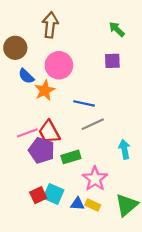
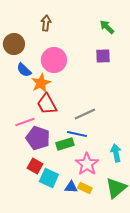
brown arrow: (50, 25) -> (46, 23), size x0.7
blue line: (84, 103) -> (77, 134), moved
red trapezoid: (49, 132) -> (47, 104), moved
cyan arrow: (124, 149) -> (116, 153), moved
red square: (38, 195) -> (35, 166), moved, turned -35

